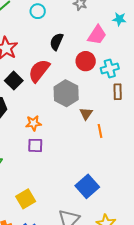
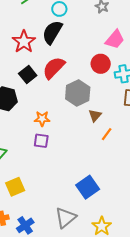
black semicircle: (57, 42) -> (52, 32), moved, size x1.4
orange line: (100, 131) -> (107, 134), turned 40
yellow square: (26, 199) -> (15, 187), moved

